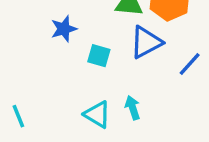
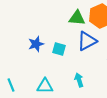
blue star: (64, 29) -> (36, 44), moved
cyan triangle: (97, 114) -> (45, 86), moved, turned -30

